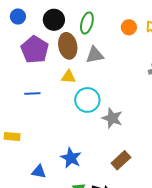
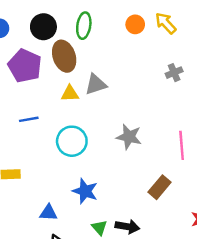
gray triangle: (95, 55) -> (96, 84), moved
cyan circle: (87, 100) -> (72, 141), moved
brown rectangle: (121, 160) -> (160, 187), moved

